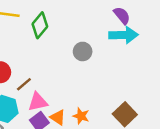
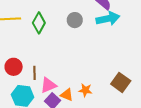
gray circle: (83, 51) -> (75, 20), moved
brown line: (24, 84) -> (35, 73), turned -40

